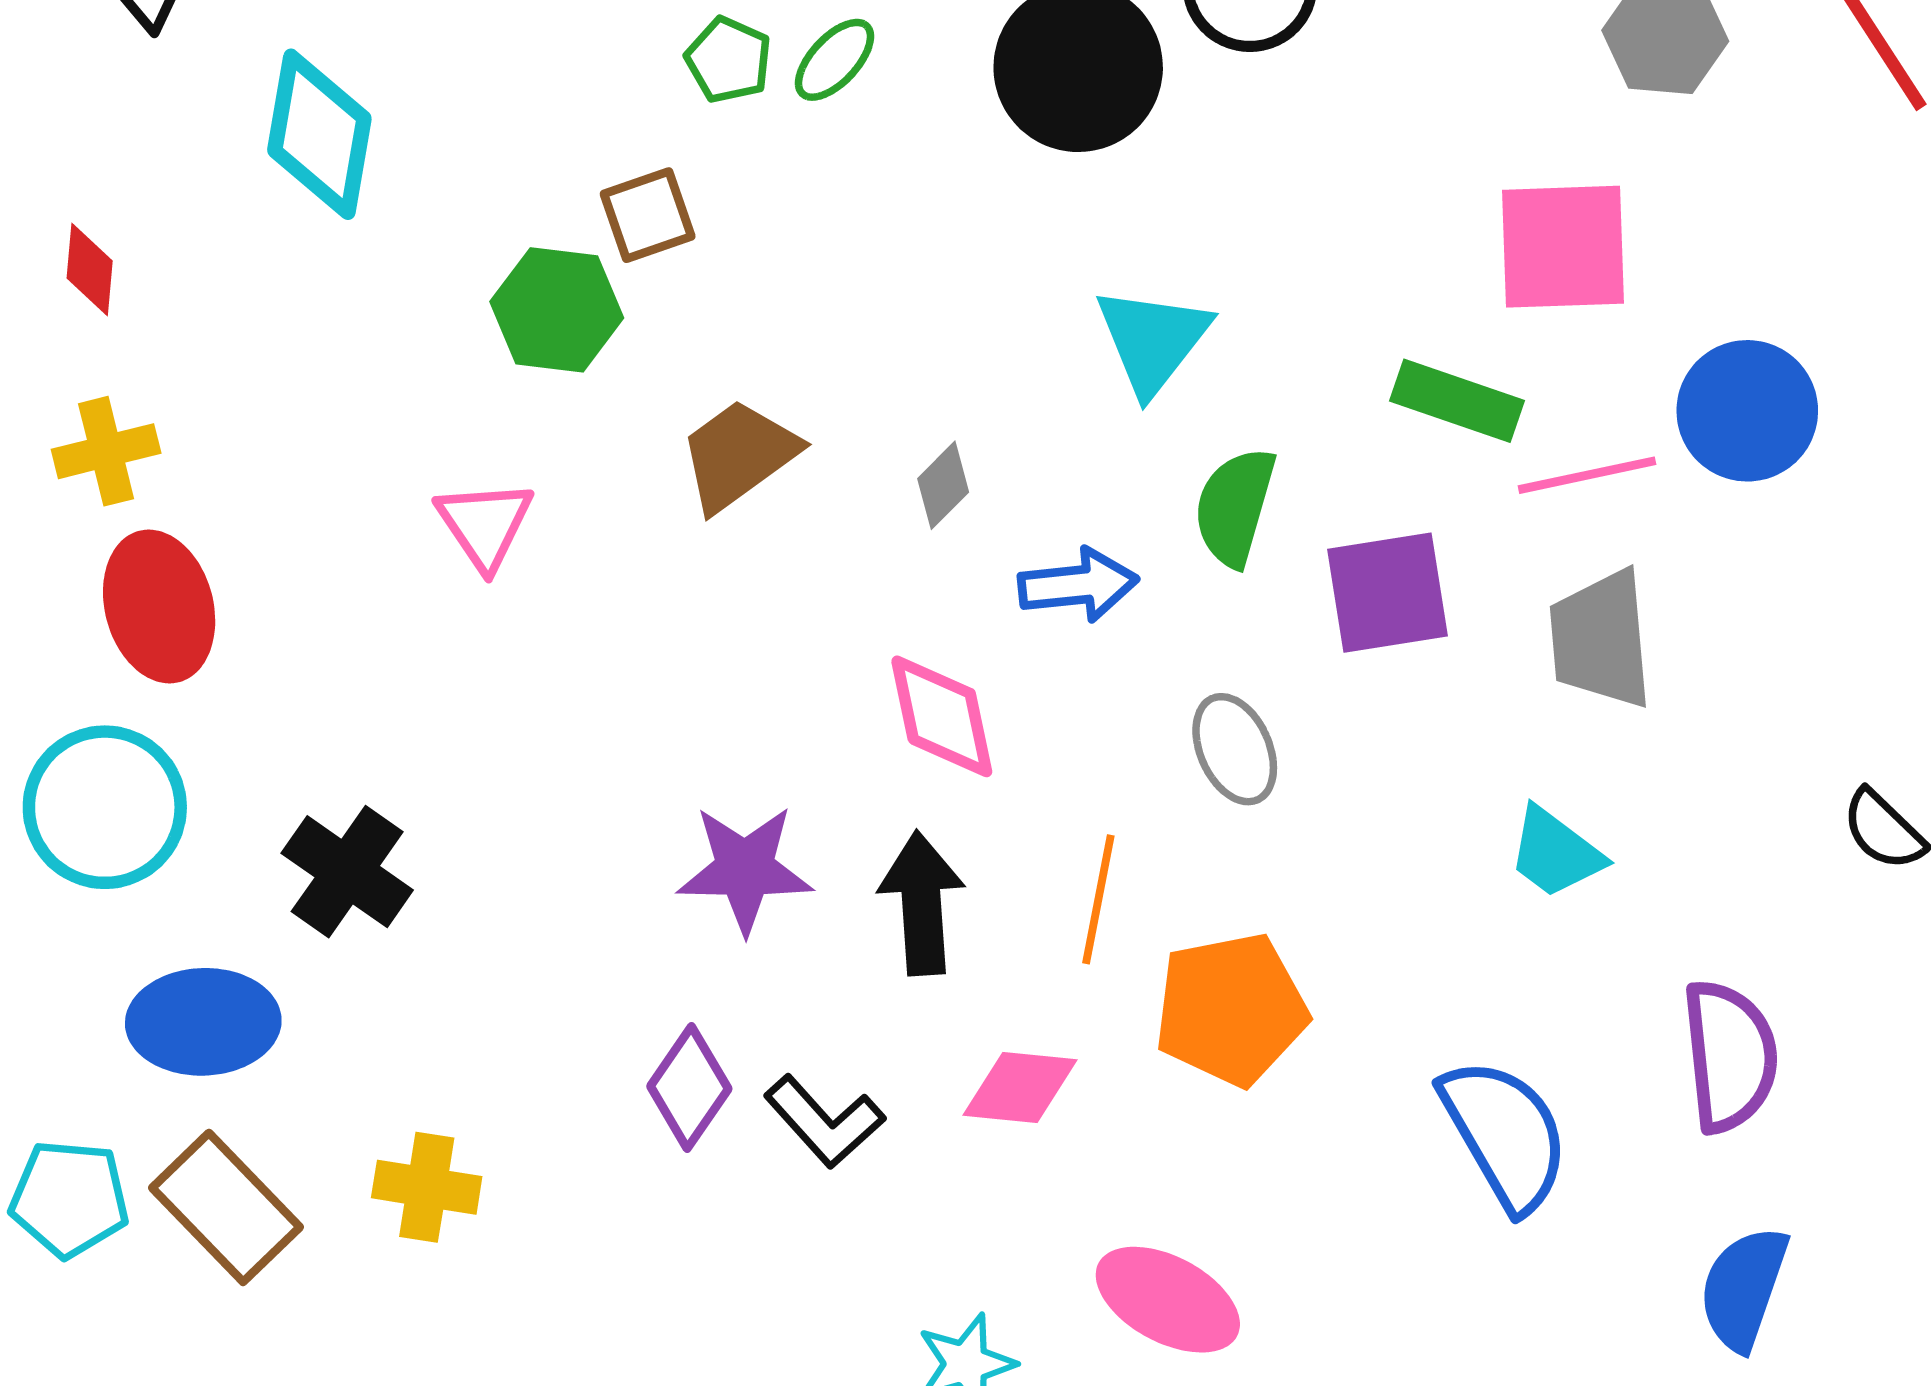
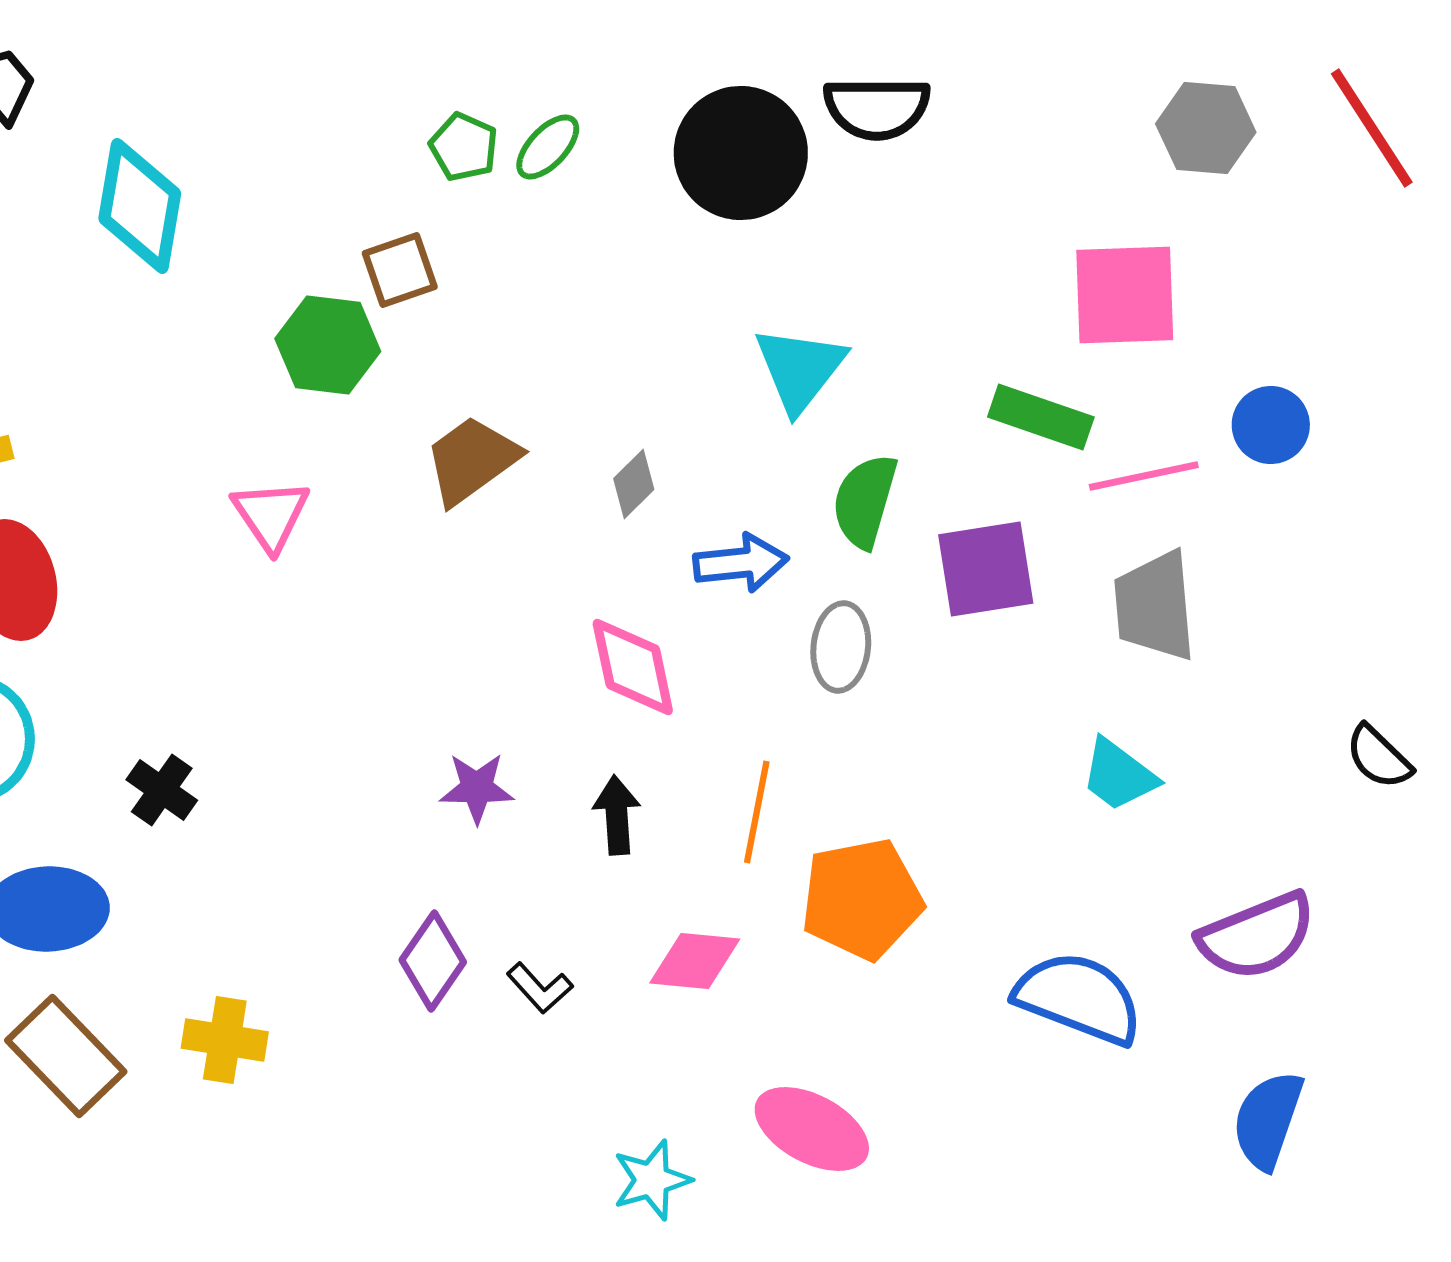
blue circle: (1747, 411) -> (1271, 425), size x0.7
gray ellipse: (1235, 749) -> (841, 647), moved, turned 30
purple star: (745, 869) -> (477, 788), size x0.7
black cross: (347, 872) -> (162, 790), size x0.7
black arrow: (922, 903) -> (617, 815), size x0.7
purple semicircle: (1730, 1056) -> (1257, 936), turned 74
black L-shape: (824, 1122) -> (540, 988), size x0.7
blue semicircle: (1505, 1134) -> (1079, 998), turned -39

